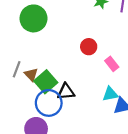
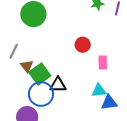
pink rectangle: (112, 64) -> (103, 63), turned 32
gray line: (17, 69) -> (14, 51), moved

